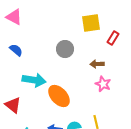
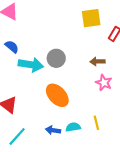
gray circle: (65, 49) -> (56, 58), moved
cyan arrow: (34, 80) -> (31, 65), moved

